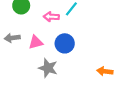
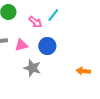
pink arrow: (51, 17) -> (35, 22), turned -144

